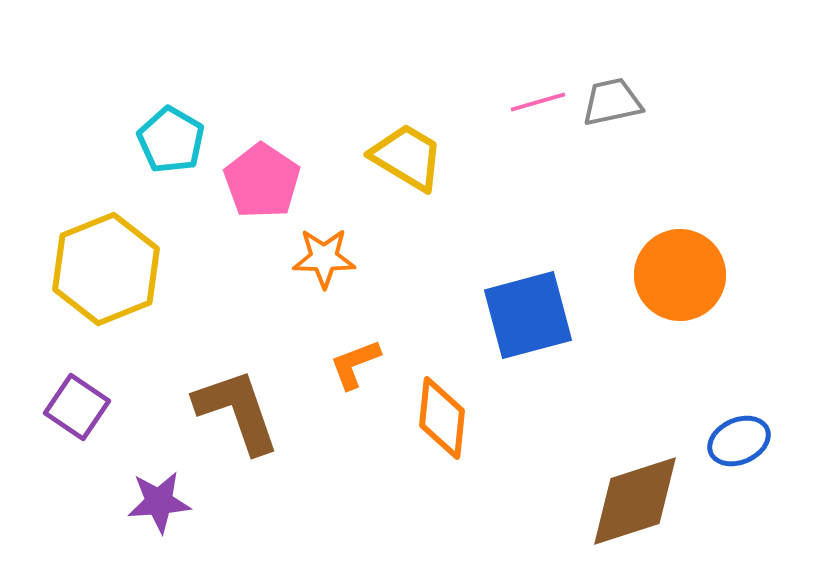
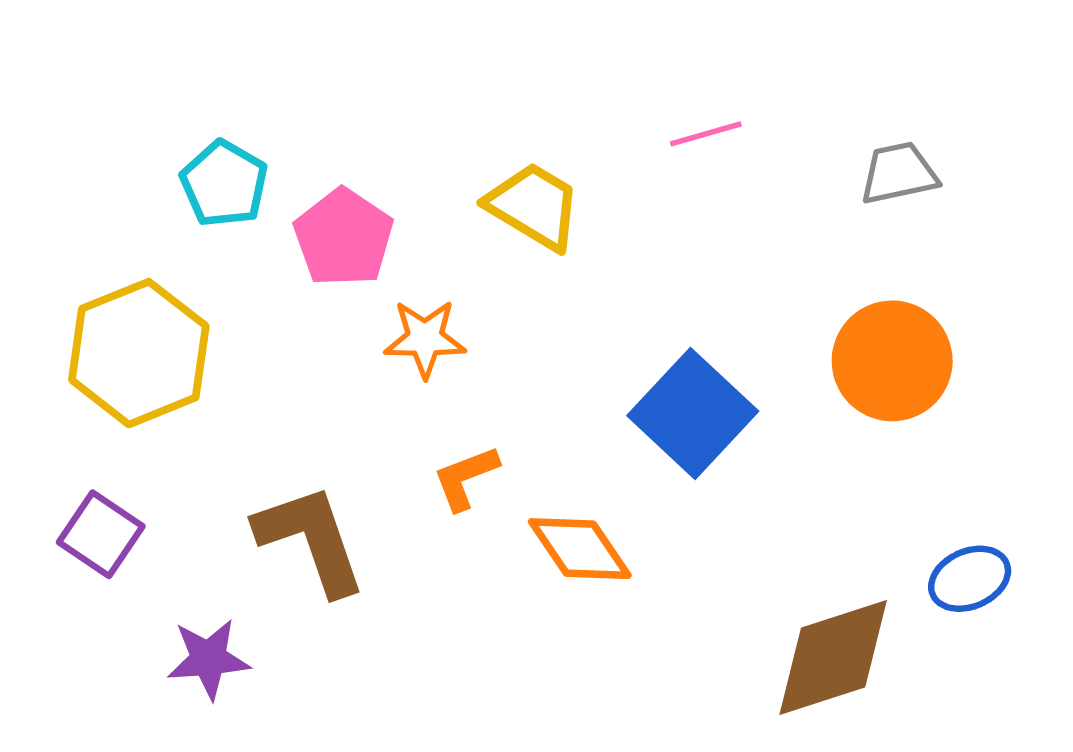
gray trapezoid: (612, 102) -> (899, 173), moved
blue square: (528, 315) -> (693, 413), turned -32
orange diamond: (442, 418) -> (580, 549), turned -40

